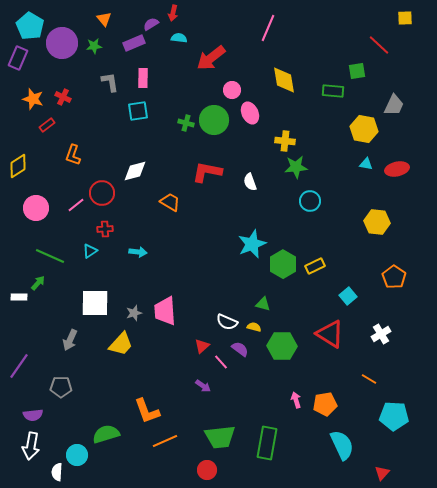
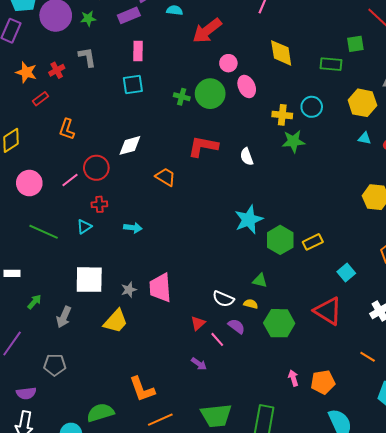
gray L-shape: (110, 82) -> (87, 57), moved
red cross: (63, 97) -> (57, 70), turned 35
cyan circle: (310, 201) -> (312, 107), moved
green arrow: (38, 283) -> (34, 302), moved

